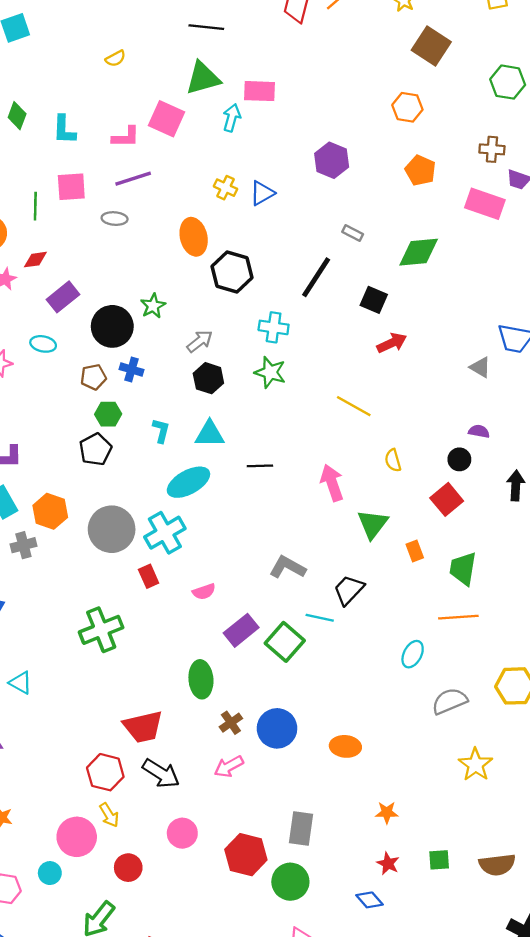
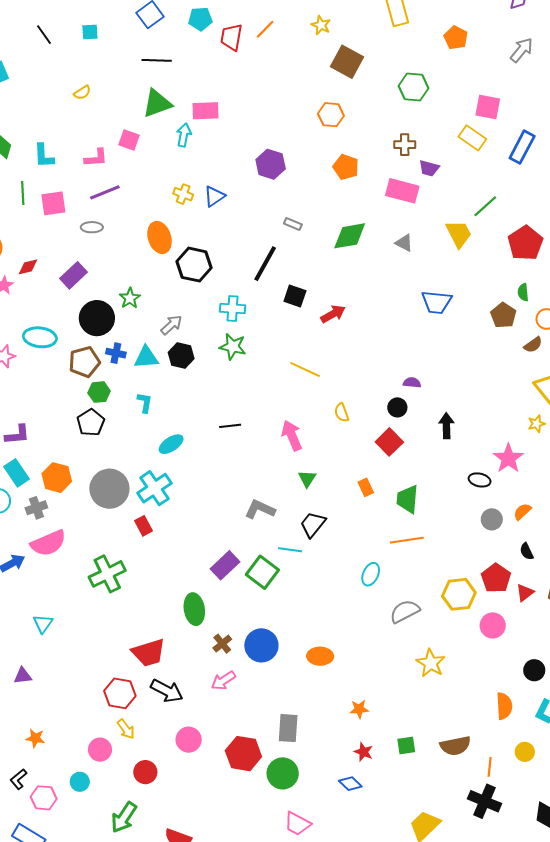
pink square: (166, 119) -> (129, 140), size x0.7
green line: (35, 206) -> (23, 193), moved
purple rectangle: (63, 297) -> (73, 275), moved
black square: (374, 300) -> (295, 296), moved
cyan ellipse: (43, 344) -> (40, 337), size x1.5
gray triangle: (480, 367) -> (404, 243), moved
brown pentagon: (93, 377) -> (84, 362), size x1.4
cyan triangle: (210, 434) -> (146, 357), moved
cyan ellipse: (188, 482) -> (171, 444), size x0.7
green triangle: (373, 524) -> (307, 479), moved, size x0.7
pink semicircle: (204, 592) -> (48, 543), moved, size x1.8
cyan triangle: (21, 683) -> (43, 624), turned 40
pink circle: (77, 837) -> (100, 750), size x0.7

